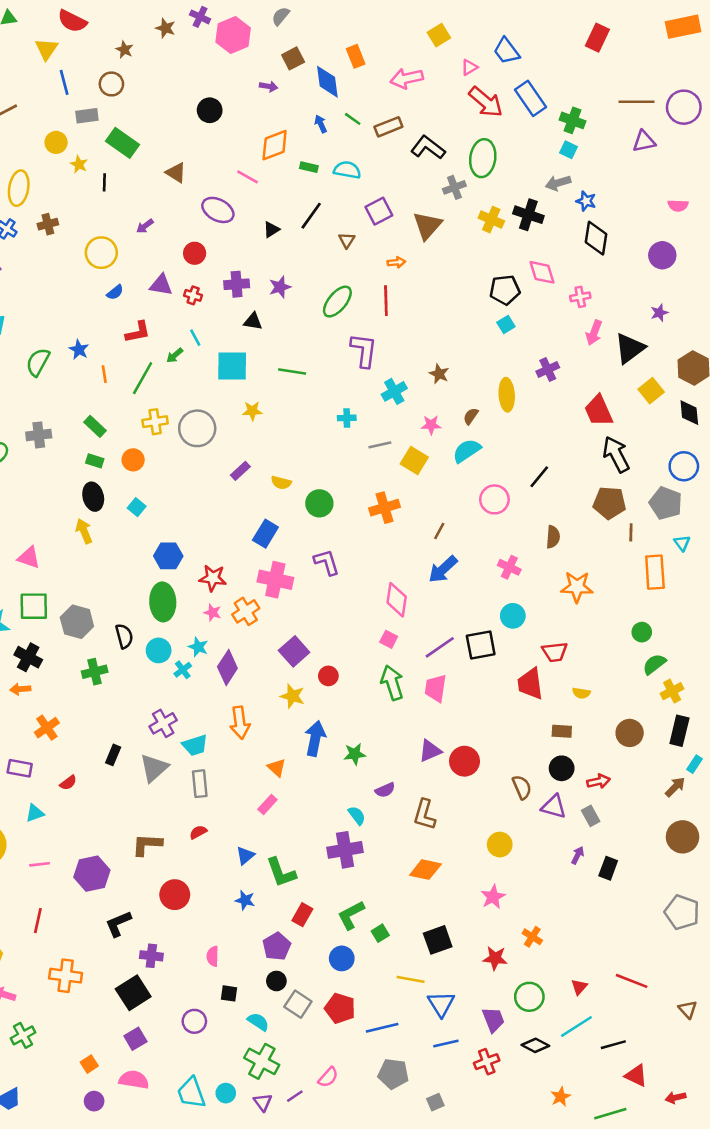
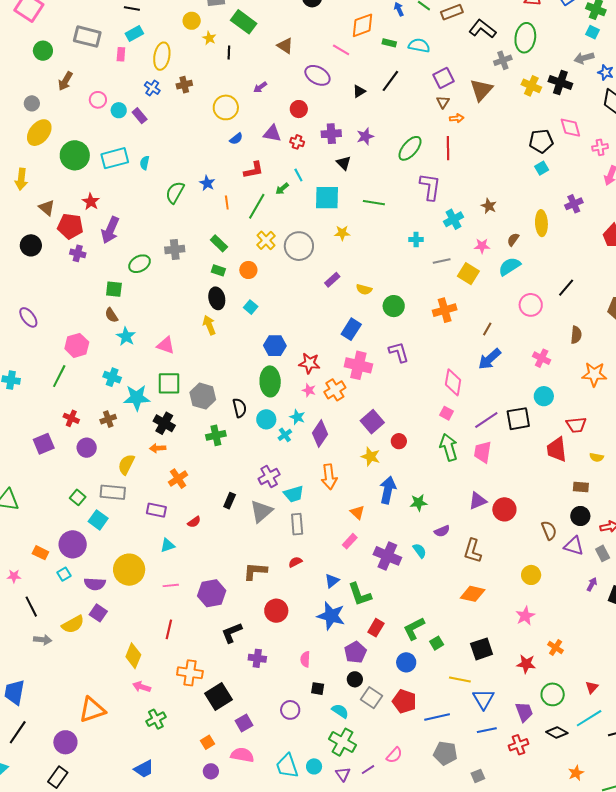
brown triangle: (347, 240) -> (443, 102), moved
black triangle: (253, 321) -> (344, 163), turned 35
yellow cross: (155, 422) -> (266, 240), turned -36
purple cross: (345, 850) -> (387, 556), moved, turned 32
blue star: (245, 900) -> (331, 616), size x1.8
black square: (133, 993) -> (218, 696), moved

